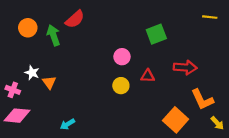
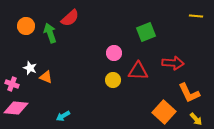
red triangle: (148, 76) -> (138, 71), size x1.5
orange triangle: (49, 82) -> (46, 77), turned -32
yellow arrow: (217, 123) -> (196, 119), moved

